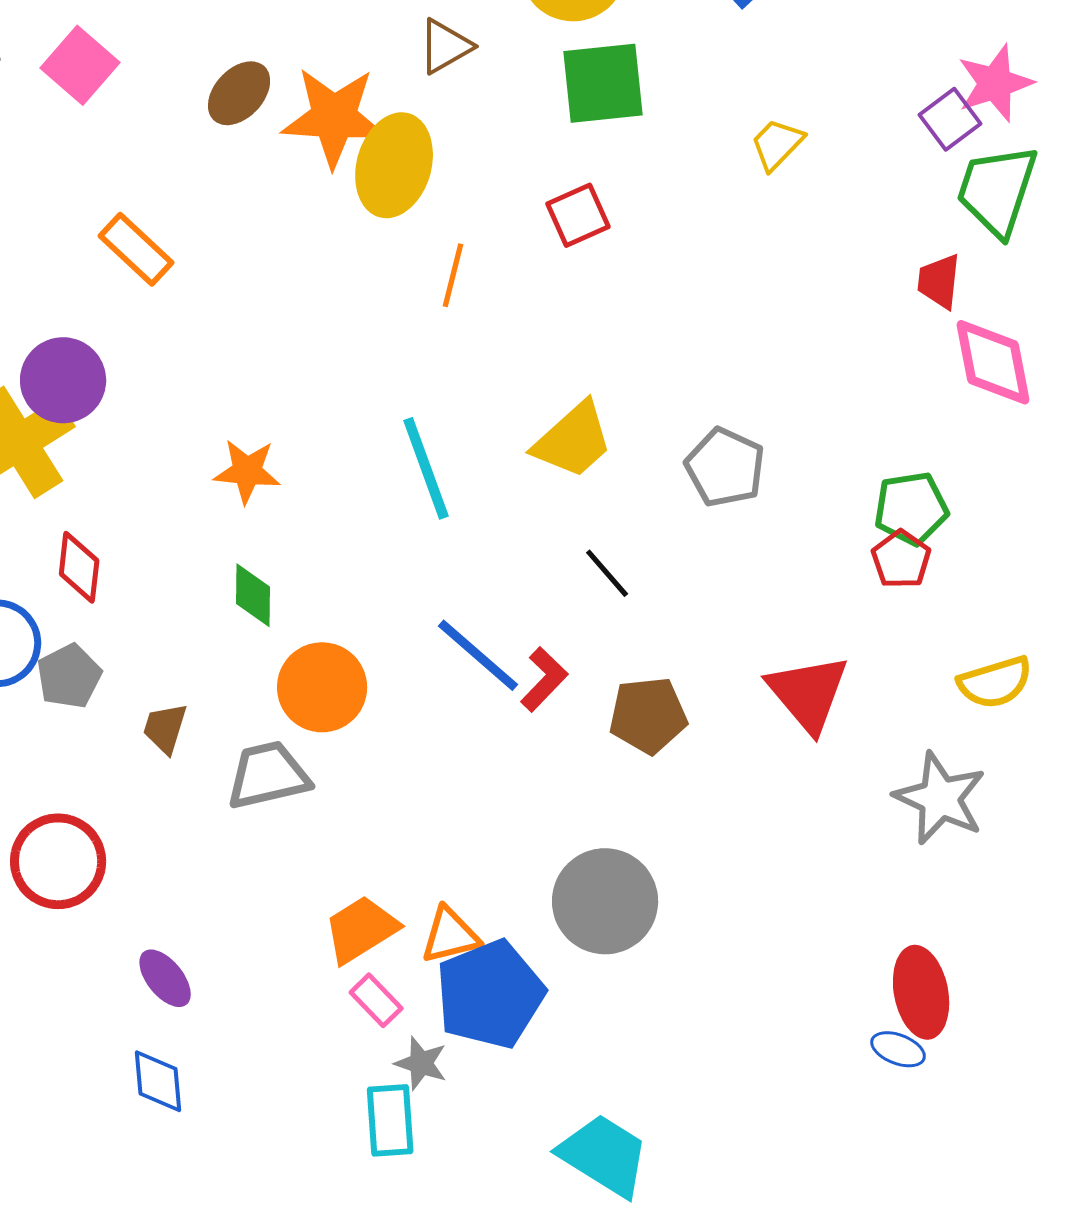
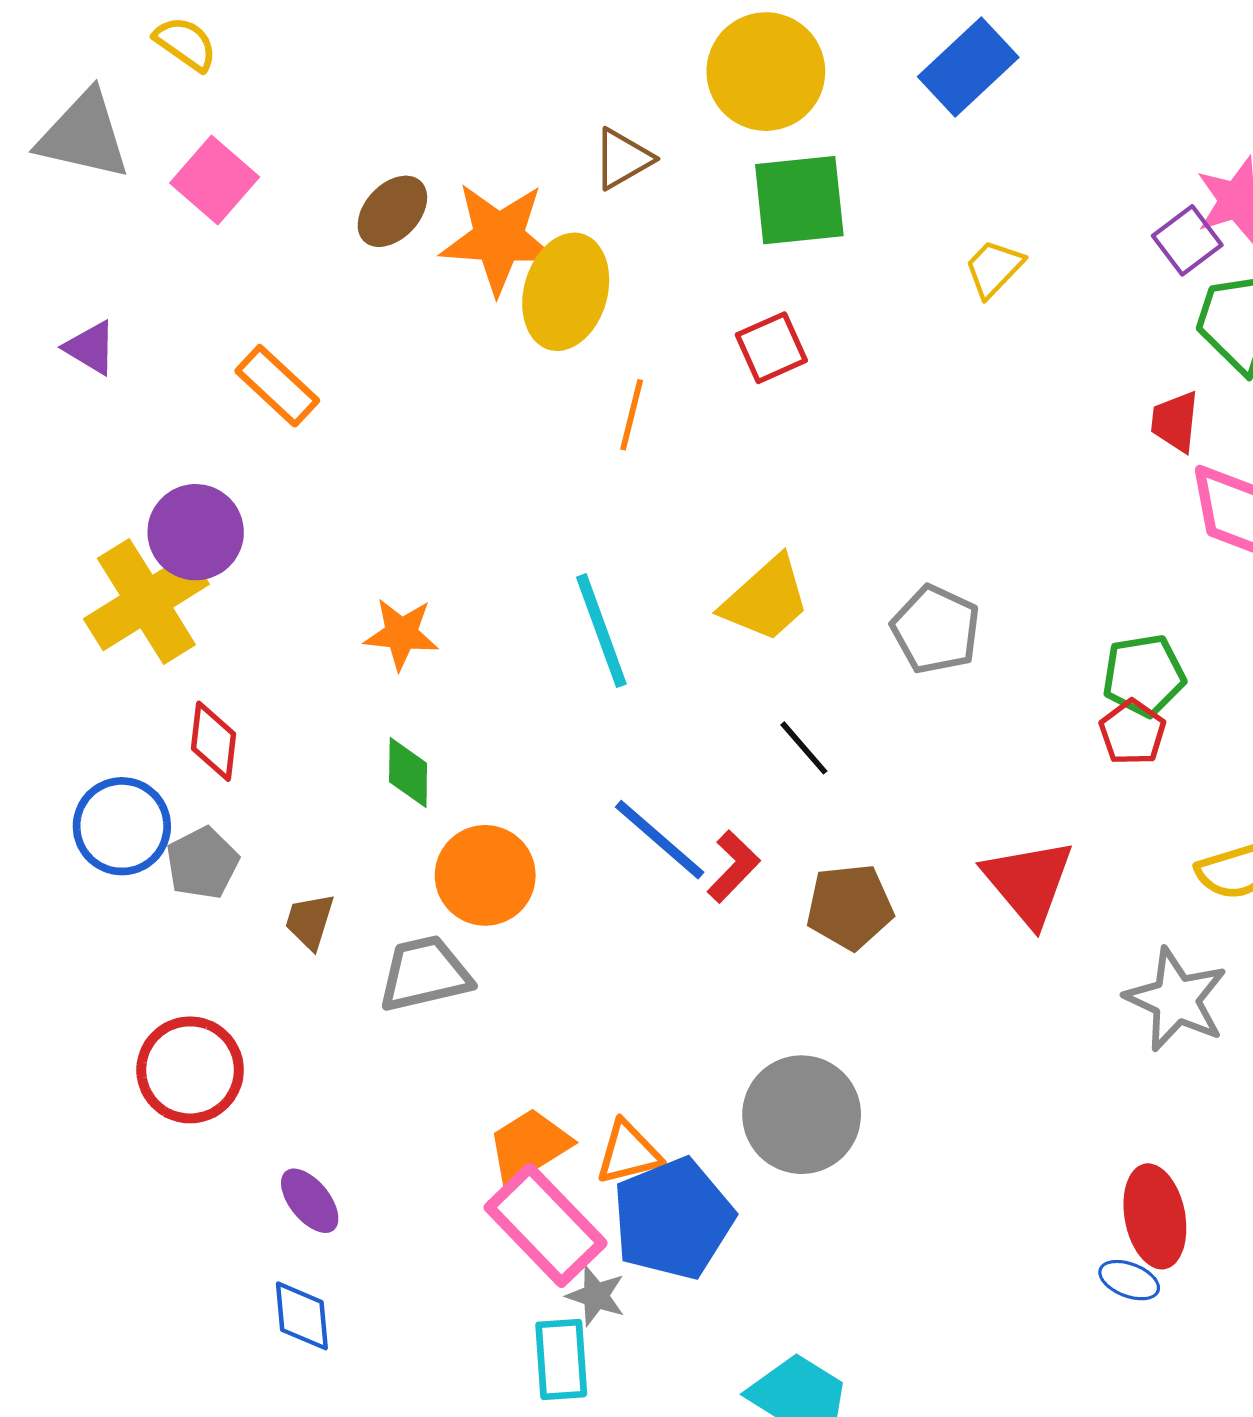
pink rectangle: (376, 1000) -> (546, 1225), size x2.0

